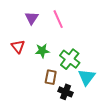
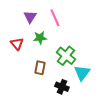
green star: (42, 51) -> (40, 38), moved
brown rectangle: (51, 77) -> (40, 68), moved

